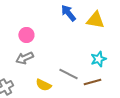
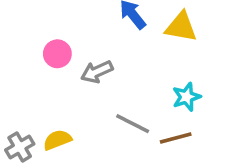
gray arrow: (24, 58) -> (97, 72), moved
yellow semicircle: (43, 85) -> (57, 140), moved, turned 133

